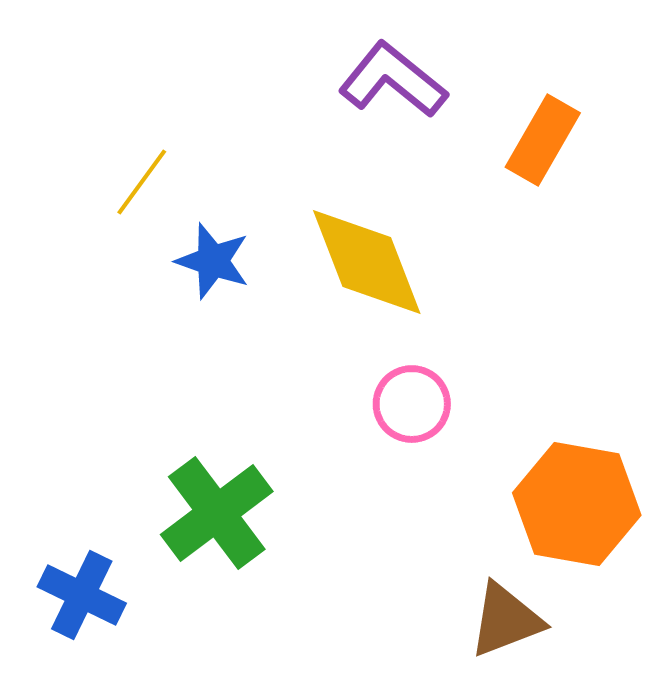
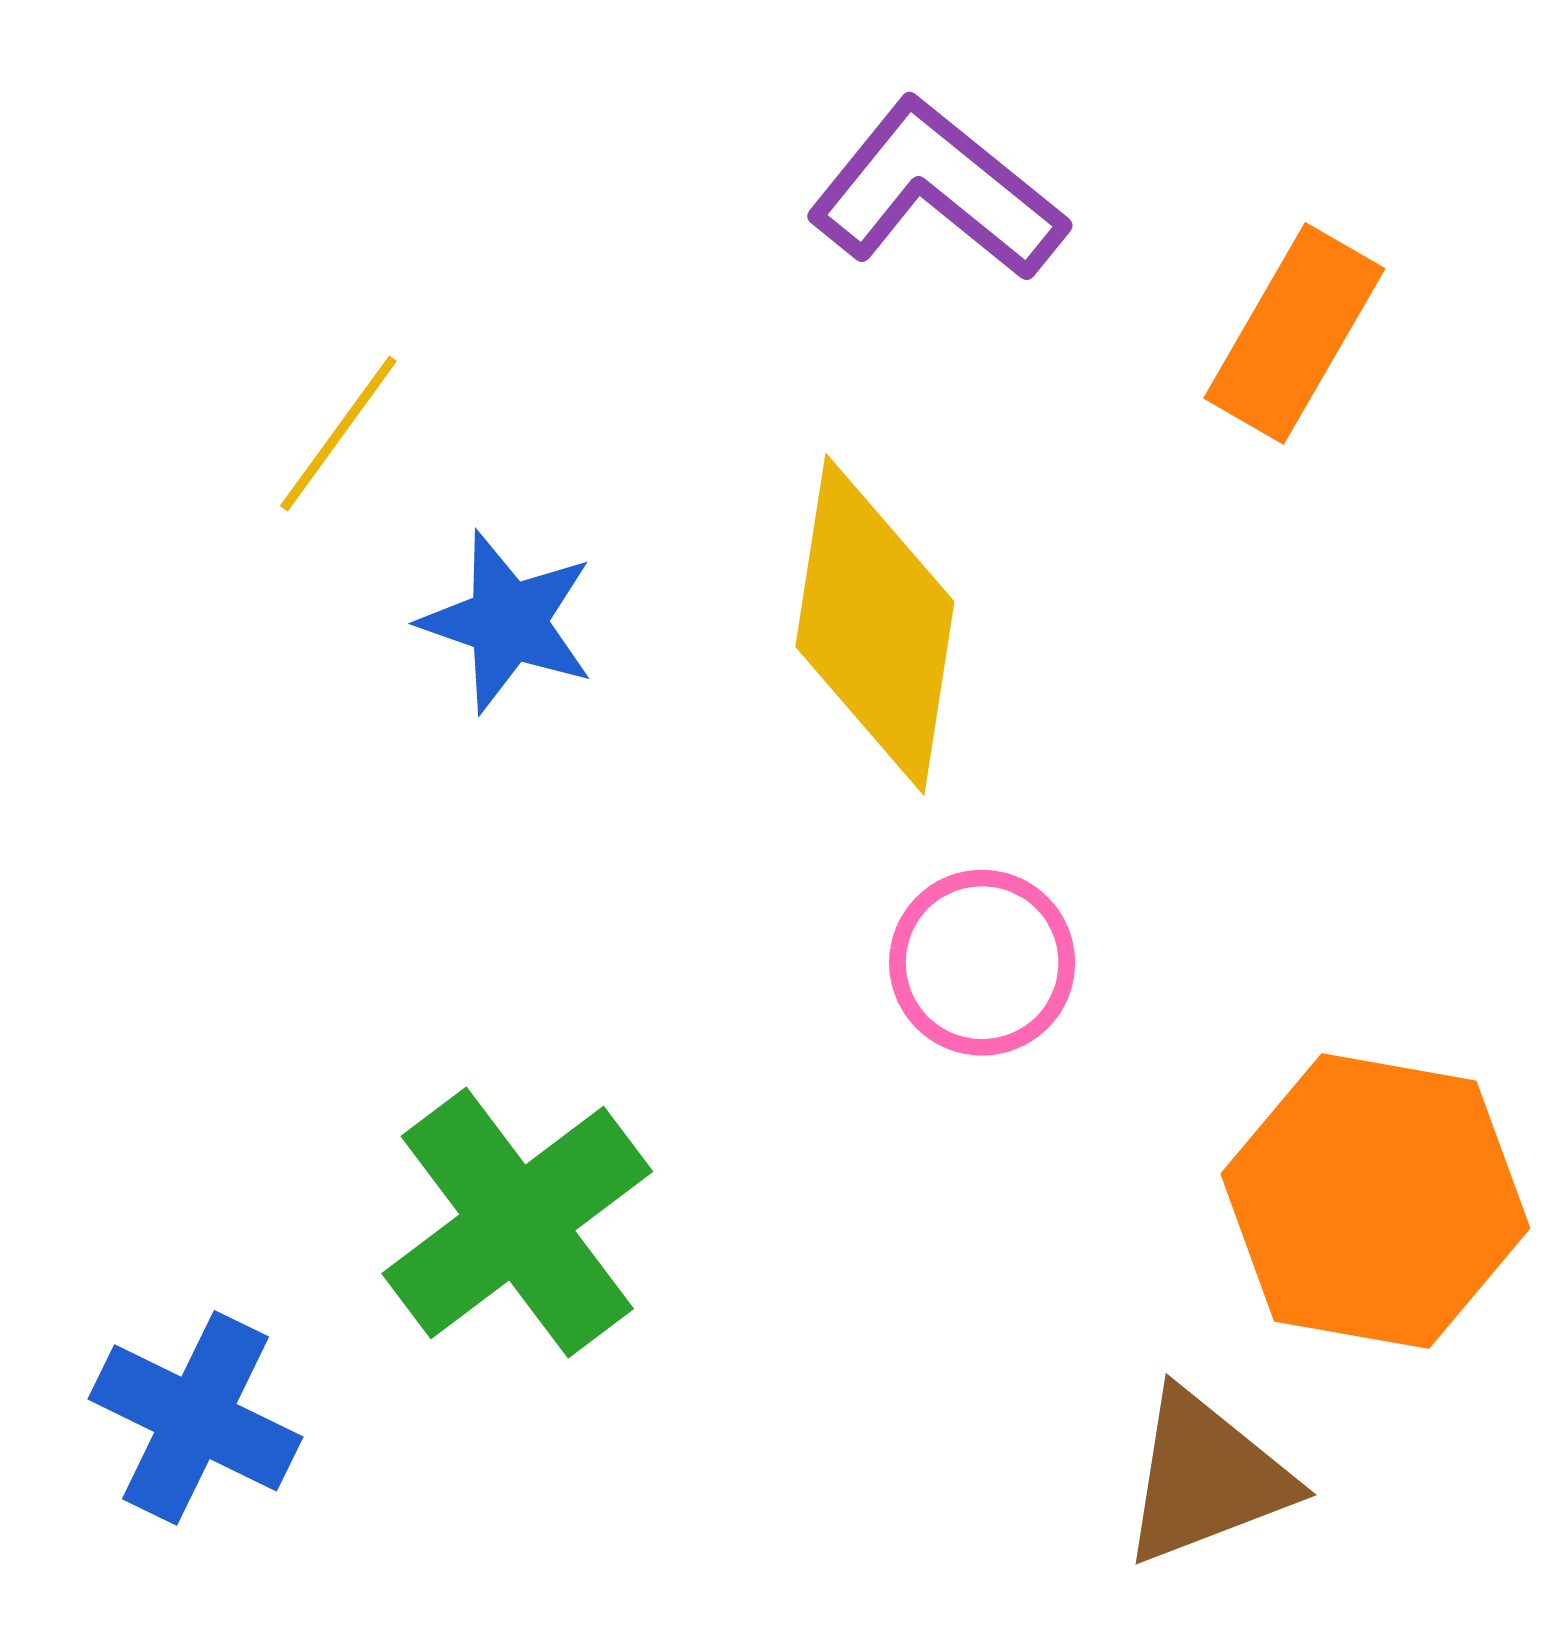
yellow diamond: (367, 262) -> (875, 624), turned 30

